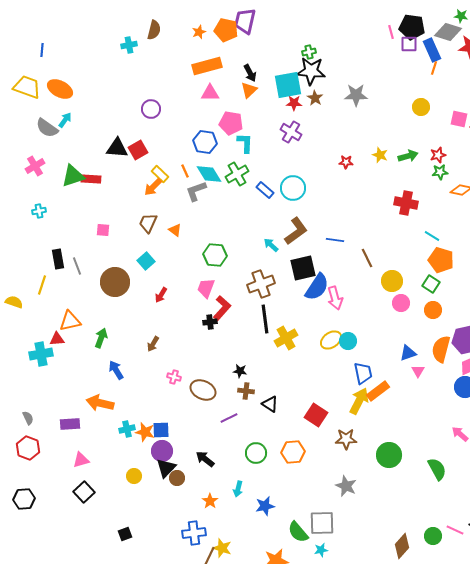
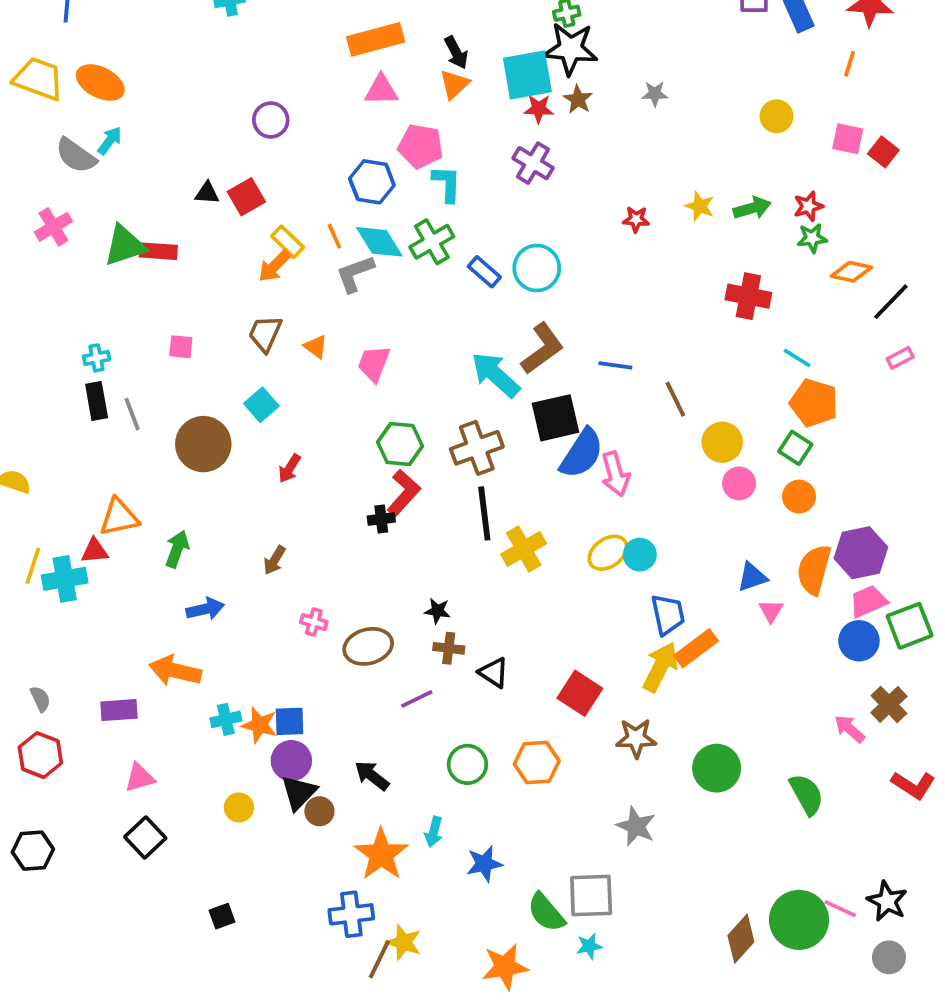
orange line: (434, 68) -> (850, 64), moved
gray star: (356, 95) -> (655, 94), size x0.6
black triangle: (117, 148) -> (207, 193), size x0.6
cyan cross: (39, 211) -> (97, 358), moved
cyan arrow: (271, 245) -> (496, 375), size x1.8
green hexagon: (215, 255) -> (400, 444), moved
yellow line: (42, 285) -> (33, 566), moved
pink trapezoid: (206, 288) -> (374, 364), moved
blue arrow: (116, 370) -> (205, 609), turned 108
brown ellipse: (203, 390) -> (368, 646), turned -40
orange star: (210, 501) -> (381, 854), size x1.8
green circle: (433, 536) -> (799, 920), size x1.8

